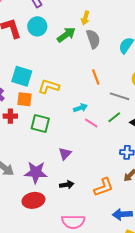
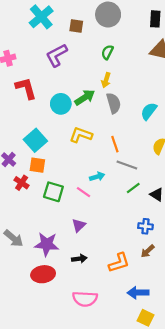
cyan circle: (37, 26) -> (61, 104), moved
cyan square: (22, 76) -> (35, 140), turned 30
yellow L-shape: (49, 87) -> (81, 135), moved
gray line: (120, 96) -> (127, 165), moved
red cross: (10, 116) -> (22, 183), turned 32
pink line: (91, 123) -> (84, 192), moved

